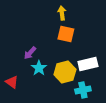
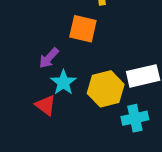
orange square: (66, 34) -> (83, 29), moved
red triangle: (12, 82) -> (46, 105), moved

